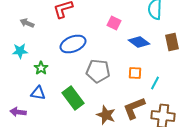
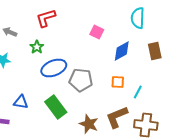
blue diamond: (139, 42) -> (122, 51), turned -65
blue ellipse: (73, 44) -> (54, 68), moved
green star: (41, 68) -> (37, 47), moved

